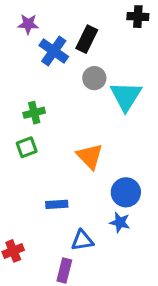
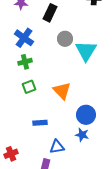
black rectangle: (87, 39) -> (50, 13), moved
blue cross: (54, 51) -> (24, 38), moved
green square: (27, 147) -> (29, 87), moved

